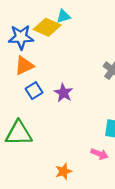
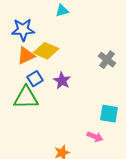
yellow diamond: (47, 27) -> (46, 51), moved
green triangle: (19, 133) -> (26, 98), moved

